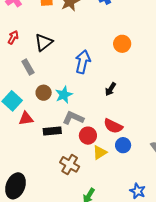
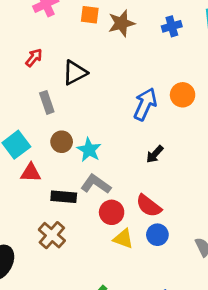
blue arrow: (83, 62) -> (145, 104), moved
cyan star: (64, 95) -> (89, 150), turned -30
yellow triangle: (100, 152) -> (123, 239), turned 42
brown cross: (70, 164) -> (52, 235), moved

